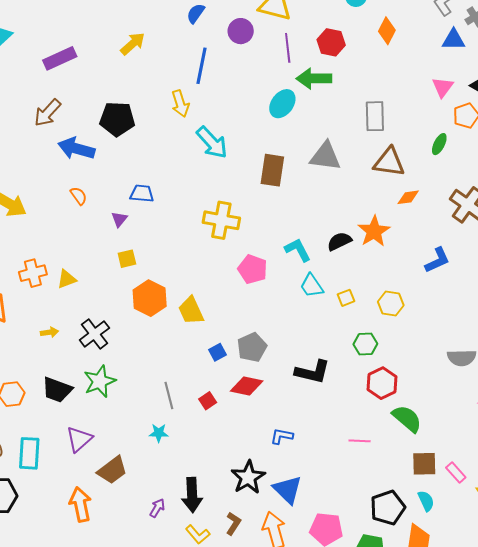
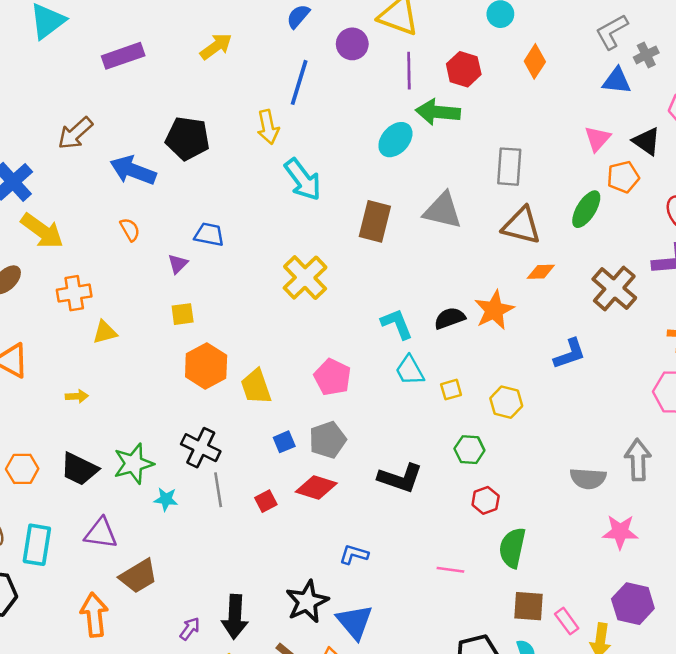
brown arrow: (47, 113) -> (75, 133), moved
green ellipse: (439, 144) -> (586, 209), size x1.4
yellow cross: (221, 220) -> (305, 278), turned 30
pink pentagon: (253, 269) -> (332, 377), moved
orange cross: (33, 273) -> (74, 293), moved
black cross: (94, 334) -> (201, 448), moved, turned -32
red hexagon: (382, 383) -> (486, 500), size x0.7
green semicircle: (407, 419) -> (512, 548), turned -124
cyan star: (159, 433) -> (166, 499), moved
purple triangle: (79, 439) -> (101, 533), turned 44

